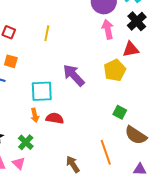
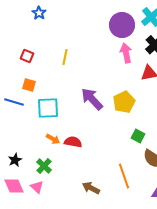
yellow pentagon: (115, 70) -> (124, 102), moved
cyan square: (42, 91) -> (48, 108), moved
orange arrow: (35, 115) -> (53, 139), turned -48
brown arrow: (73, 164) -> (91, 188), turned -30

